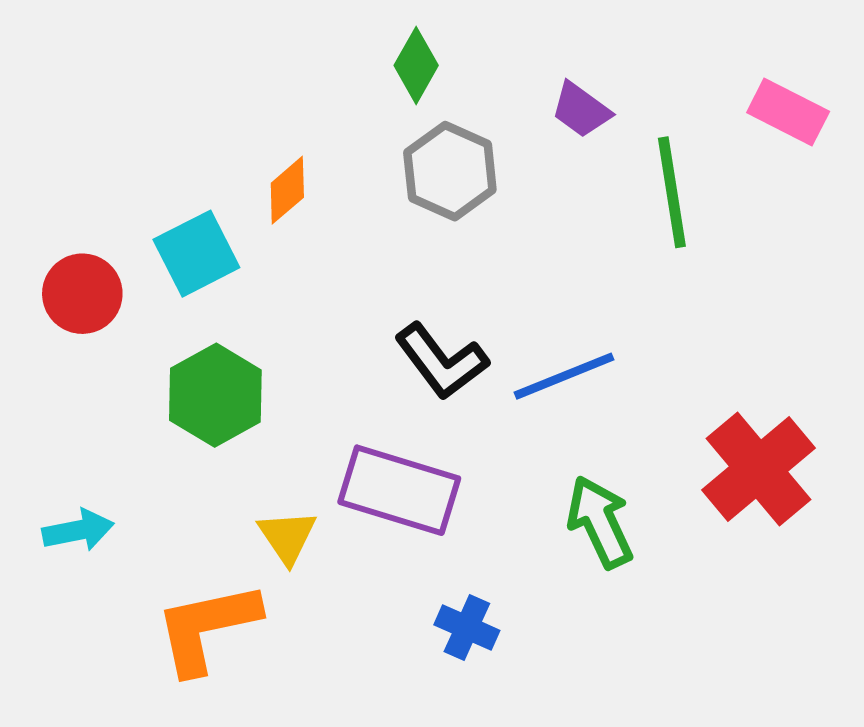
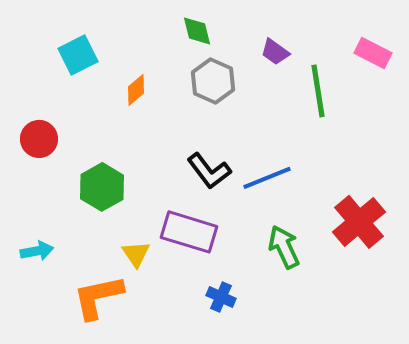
green diamond: (416, 65) -> (197, 31), turned -44
cyan square: (196, 254) -> (78, 55), moved

